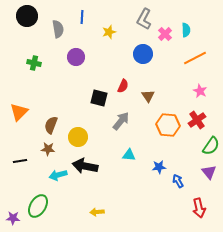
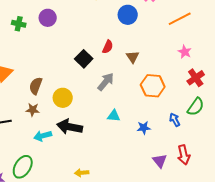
purple circle: (76, 57) -> (48, 18), moved
black square: (99, 98) -> (84, 59), turned 30
red cross: (197, 120) -> (196, 78), moved
purple triangle: (209, 172) -> (160, 161), moved
blue arrow: (178, 181) -> (175, 120), moved
red arrow: (199, 208) -> (184, 155), moved

